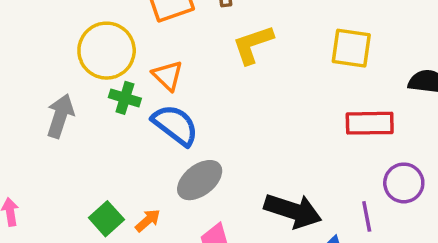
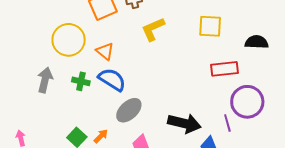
green cross: (125, 98) -> (81, 81), moved
purple circle: (404, 183) -> (247, 102), size x1.4

